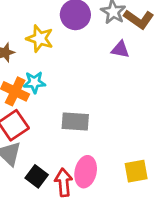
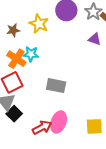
black square: (37, 176) -> (14, 114), moved
red arrow: (64, 182) -> (42, 127), turned 60

